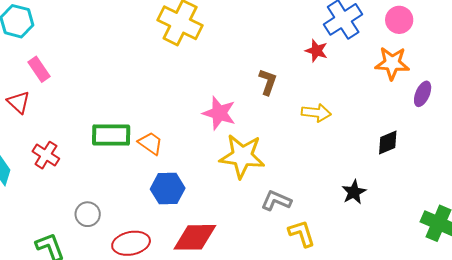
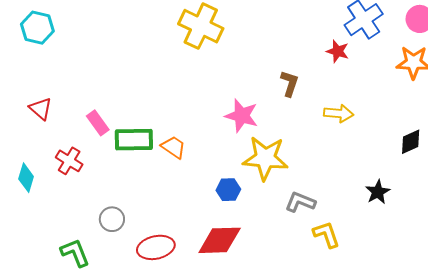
pink rectangle: (39, 69) -> (98, 123), moved
blue hexagon: (168, 189) -> (228, 190), moved, size x0.7

